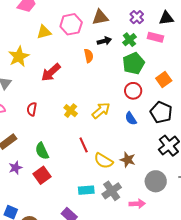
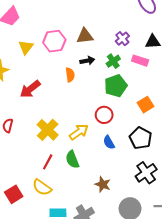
yellow triangle: (44, 32) -> (26, 47), turned -42
red circle: (133, 91) -> (104, 115), moved
yellow cross: (71, 111) -> (48, 130), size x1.5
red line: (84, 145) -> (48, 162), moved, turned 49
green semicircle: (42, 151) -> (72, 159), moved
yellow semicircle: (104, 161) -> (42, 187), moved

